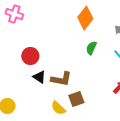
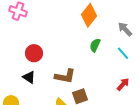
black triangle: (39, 77) -> (29, 77), moved

